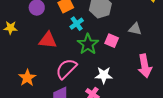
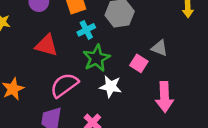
pink square: (112, 41) -> (139, 63), moved
white star: (104, 75) -> (111, 86), moved

